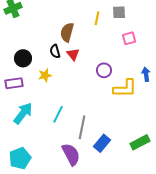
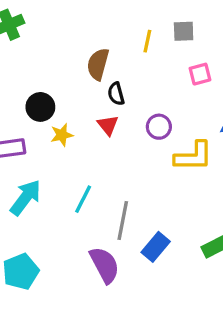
black semicircle: (55, 51) -> (116, 94), moved
red triangle: (73, 54) -> (108, 125), moved
black circle: (23, 58) -> (40, 107), moved

